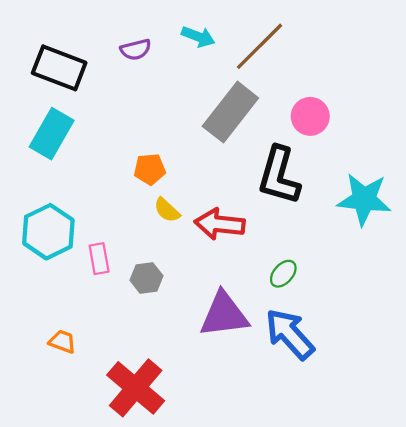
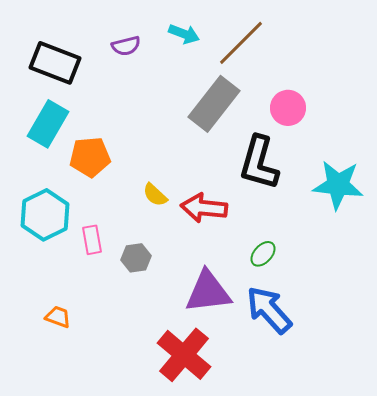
orange pentagon: (150, 169) -> (90, 157), moved, size x1.4
red cross: (136, 388) -> (184, 355), moved

